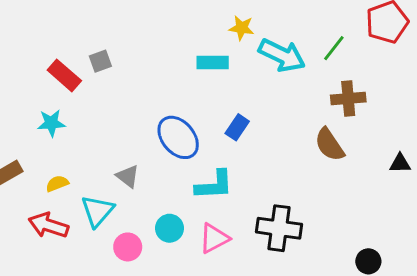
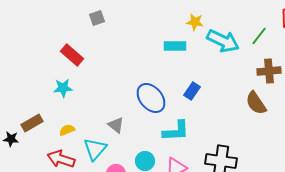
gray square: (100, 61) -> (97, 18), moved

